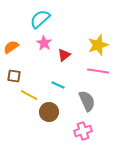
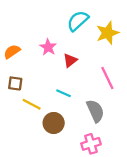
cyan semicircle: (40, 19) -> (78, 21), moved
yellow star: (98, 45) -> (107, 33), moved
pink line: (98, 71) -> (107, 78), turned 55

